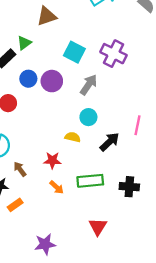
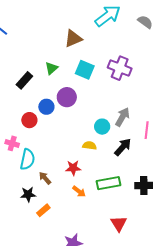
brown triangle: (47, 16) -> (73, 38), moved
green triangle: (24, 43) -> (52, 68), moved
blue circle: (28, 79) -> (46, 107), moved
gray arrow: (89, 85) -> (122, 117), moved

